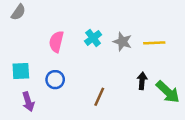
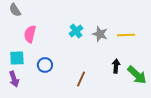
gray semicircle: (18, 12) -> (15, 10), turned 112
pink semicircle: (56, 42) -> (30, 34), moved
purple arrow: (28, 102) -> (14, 79), moved

